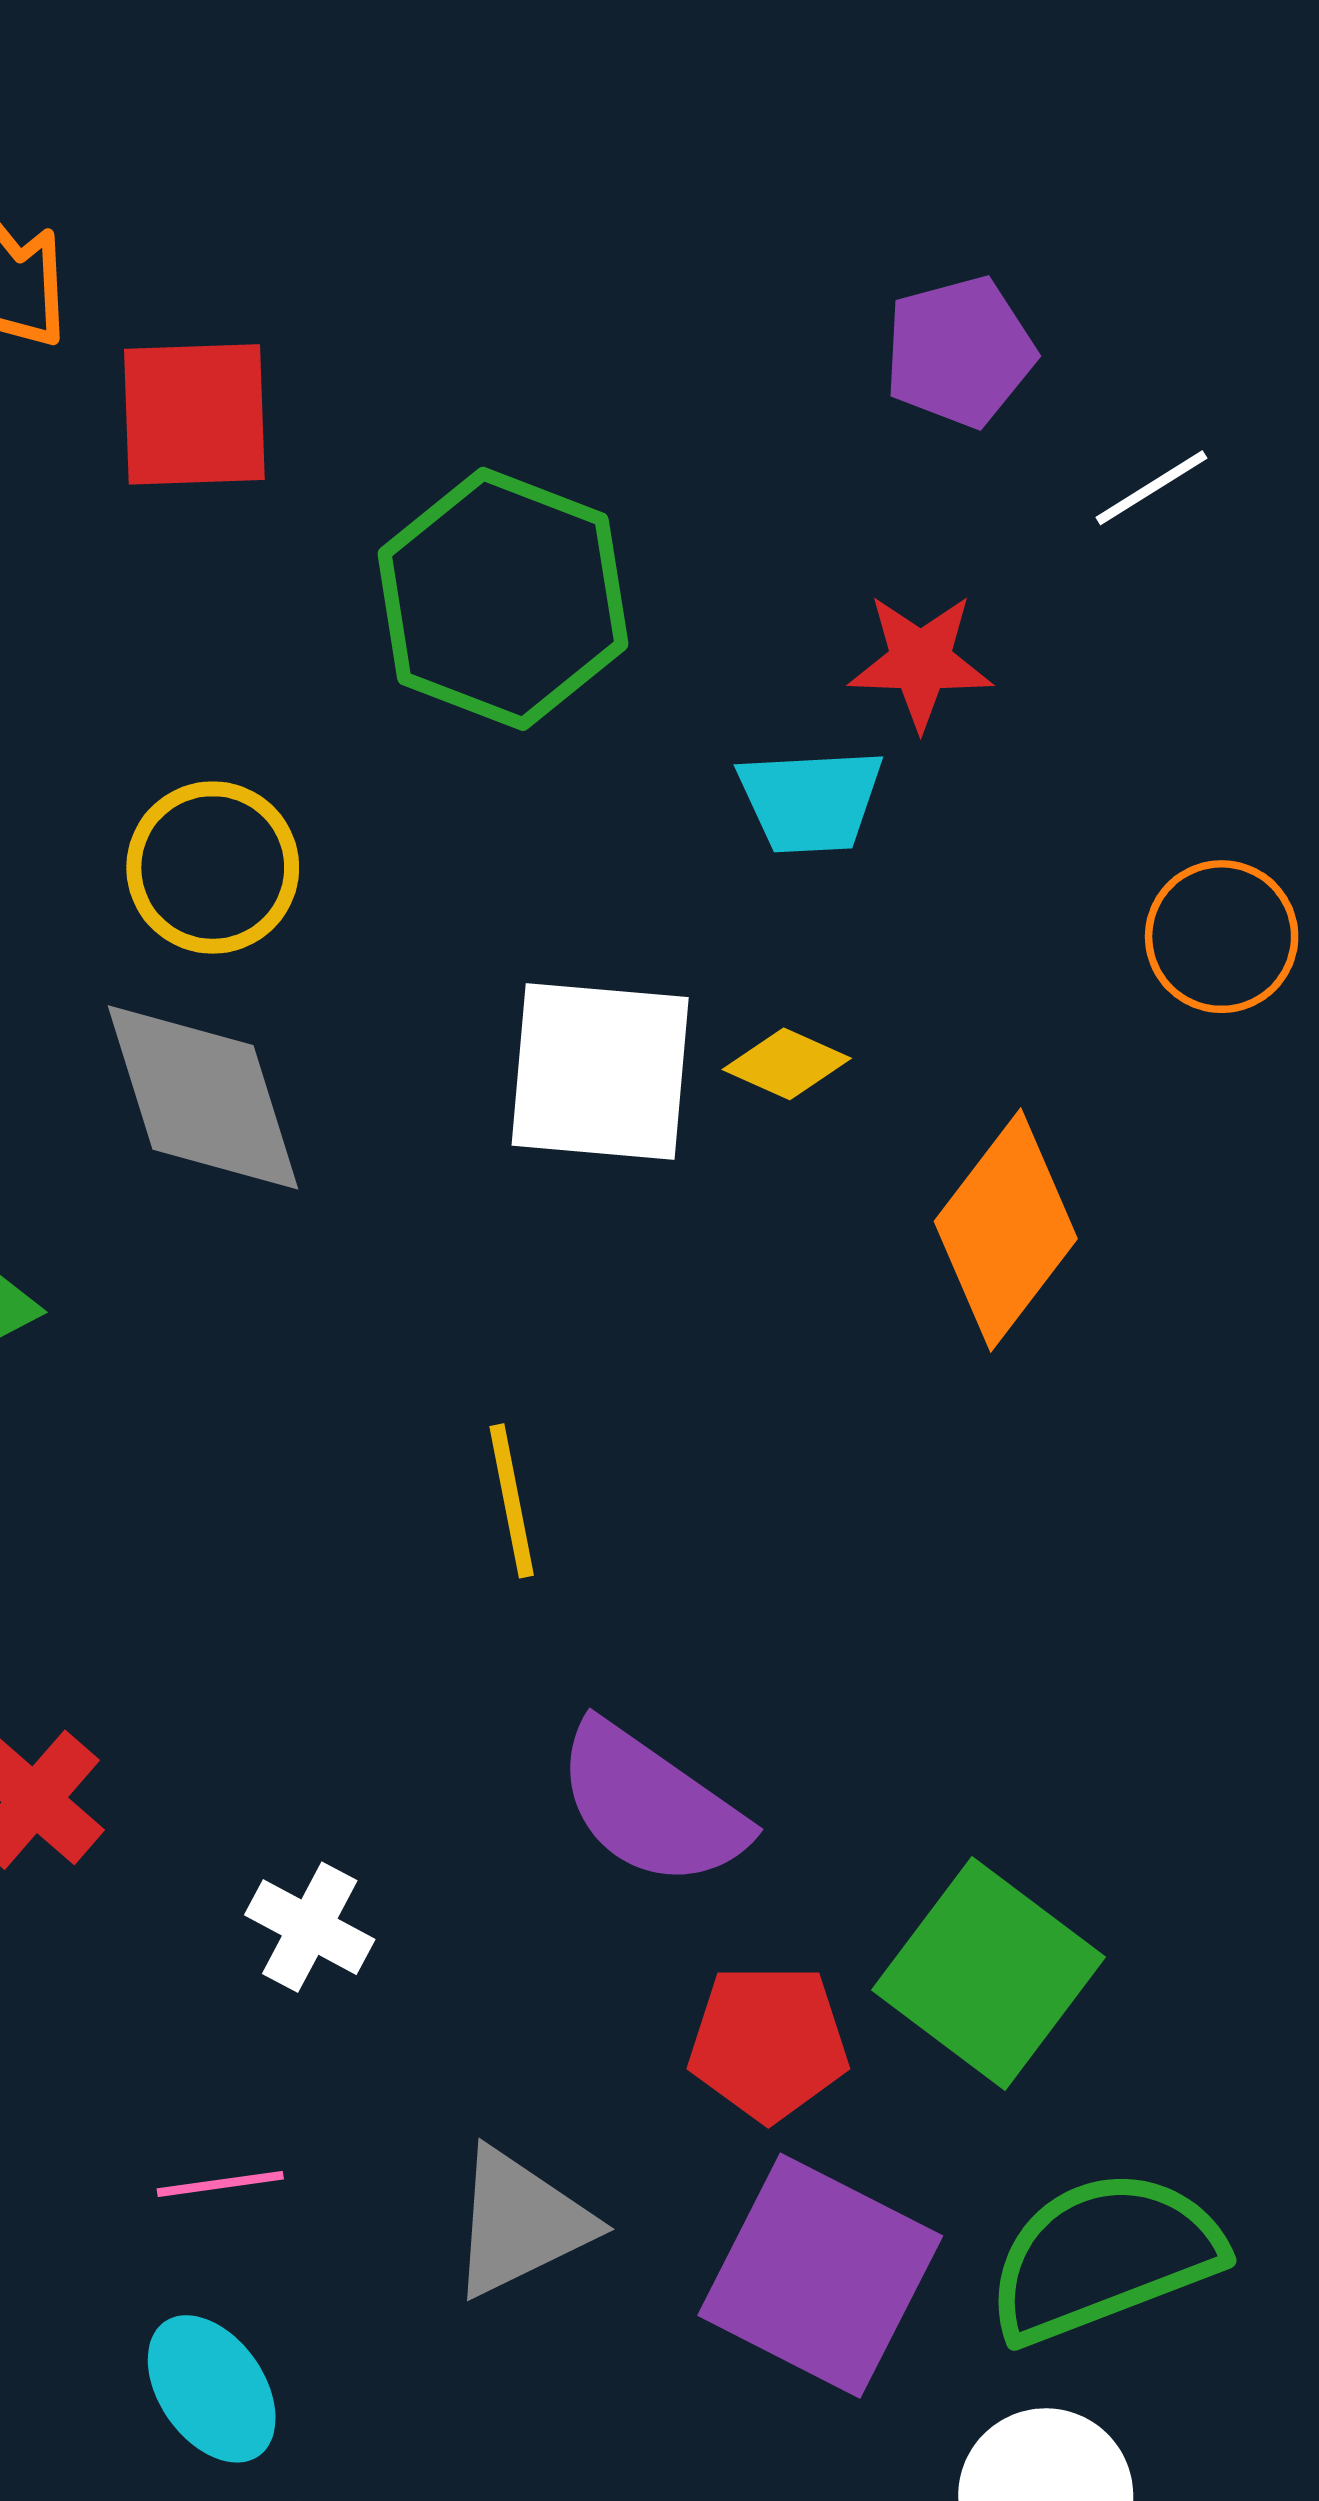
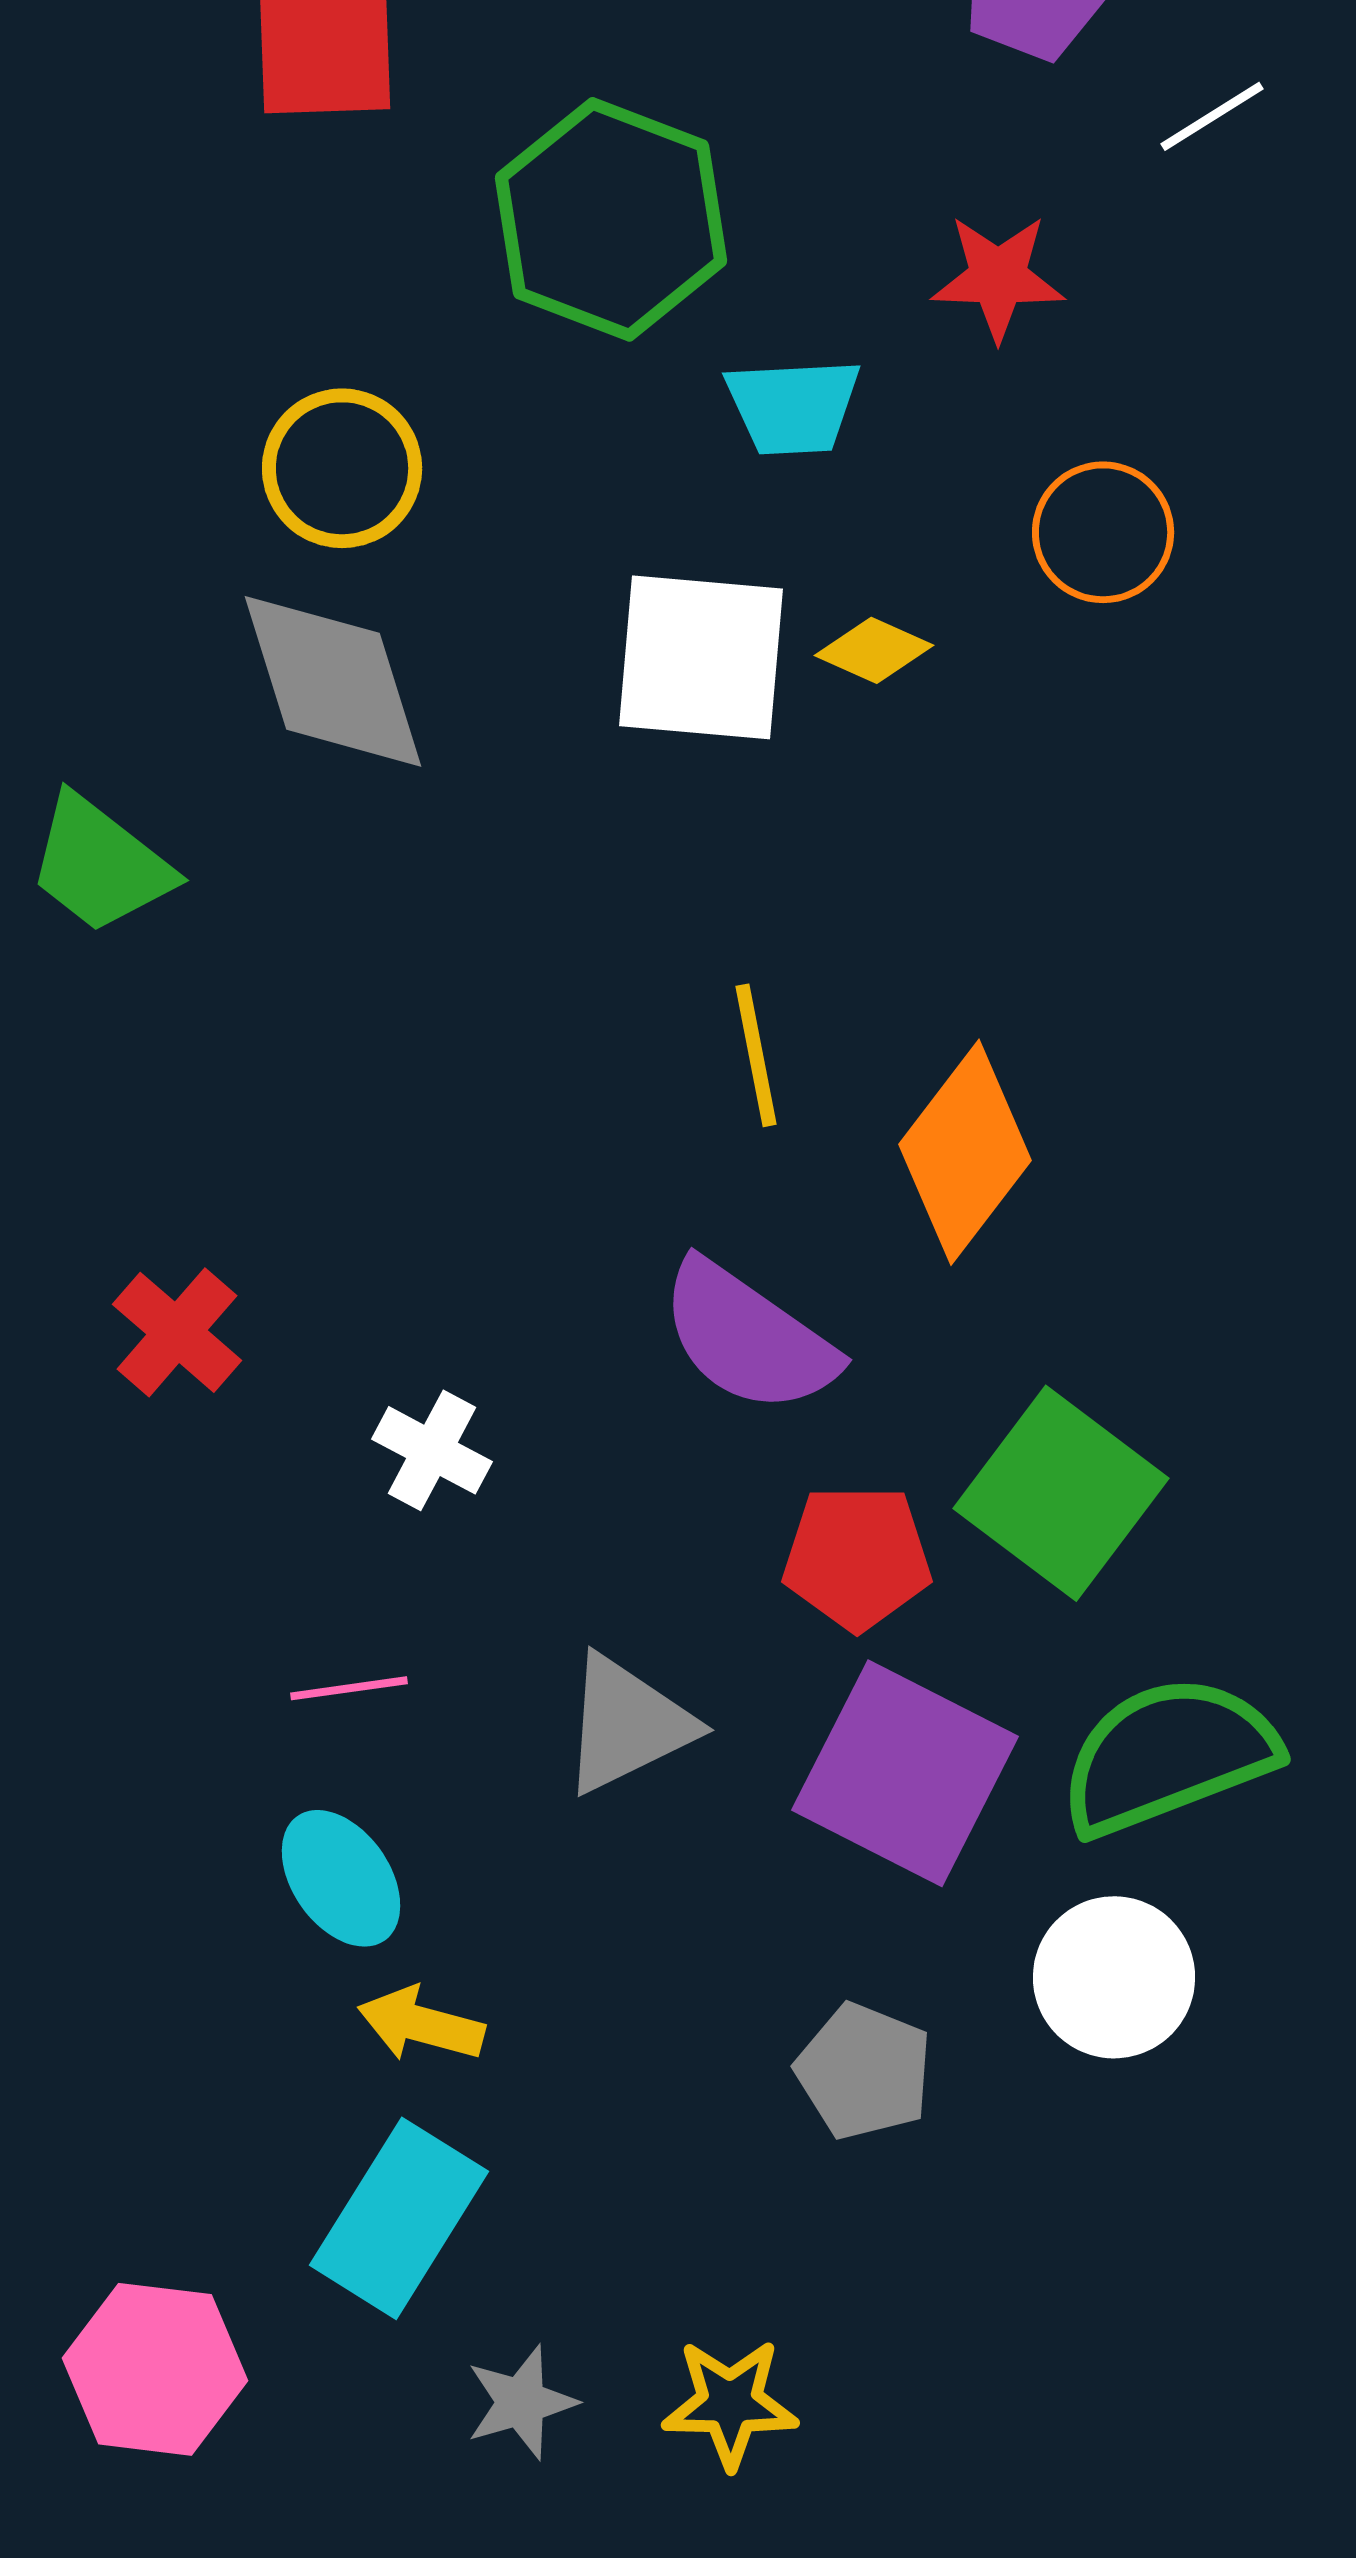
cyan trapezoid: (810, 801) -> (793, 406), moved
orange circle: (1222, 937) -> (1103, 532), moved
orange diamond: (1006, 1230) -> (965, 1152), moved
yellow line: (512, 1501) -> (756, 1055), moved

